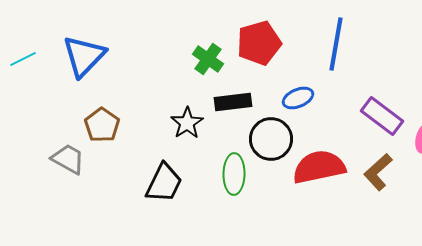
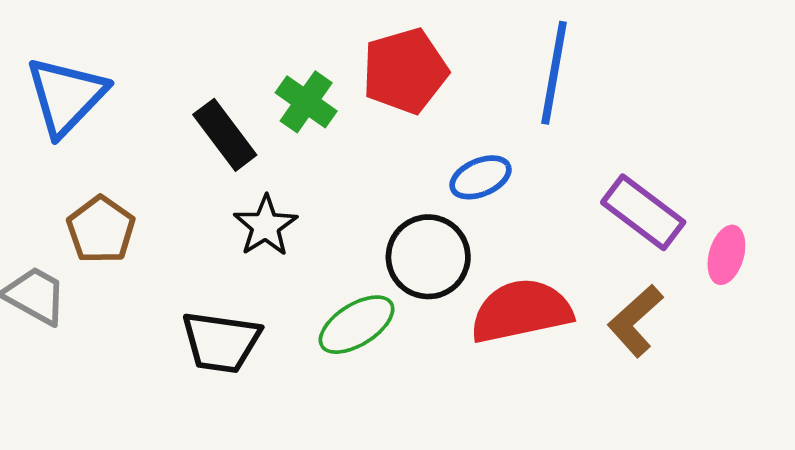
black rectangle: (233, 102) -> (225, 135), moved, turned 60
green ellipse: (234, 174) -> (357, 325), turned 57
black trapezoid: (164, 183) -> (221, 342), turned 72

